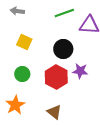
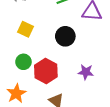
purple star: (80, 71) -> (86, 72), moved
red hexagon: (56, 77) -> (46, 71), moved

